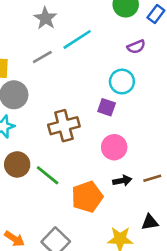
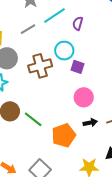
purple semicircle: (136, 47) -> (78, 23), moved, turned 128
cyan circle: (122, 82) -> (64, 51), moved
brown cross: (64, 126) -> (40, 66), moved

